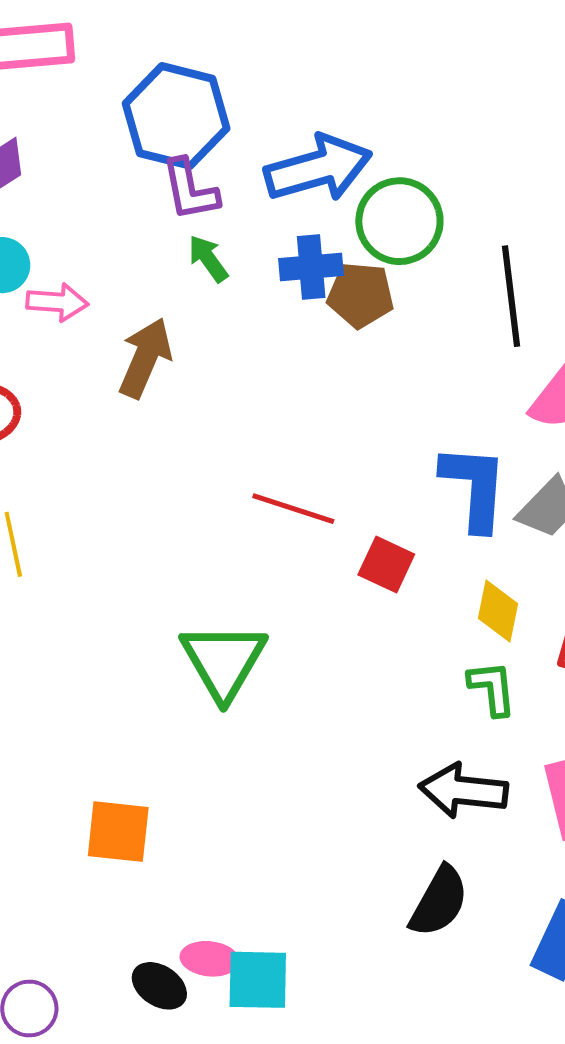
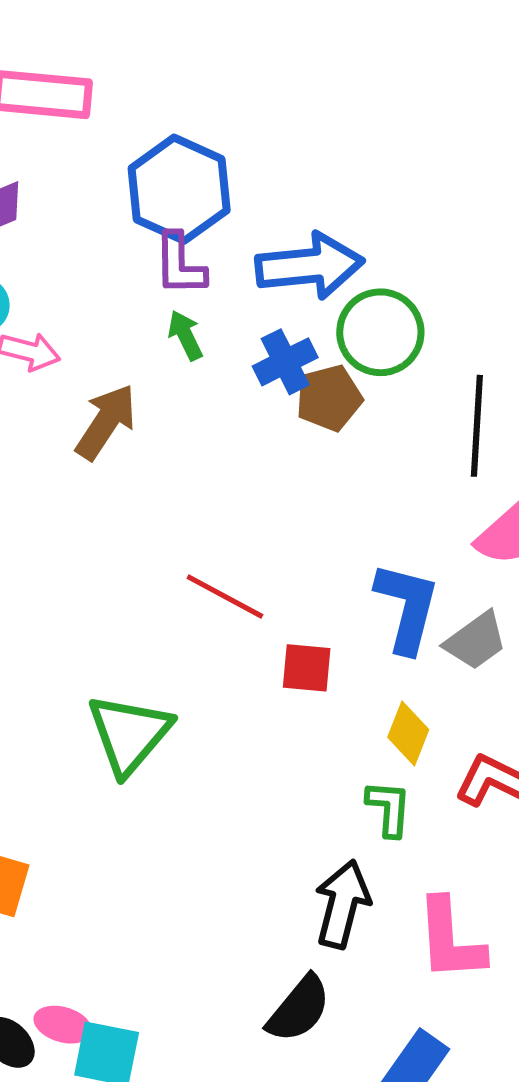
blue cross: (311, 267) -> (285, 362), turned -32
brown pentagon: (361, 295) -> (329, 398), turned -30
red square: (386, 565) -> (307, 668), turned -30
black arrow: (463, 791) -> (342, 904), turned 88

